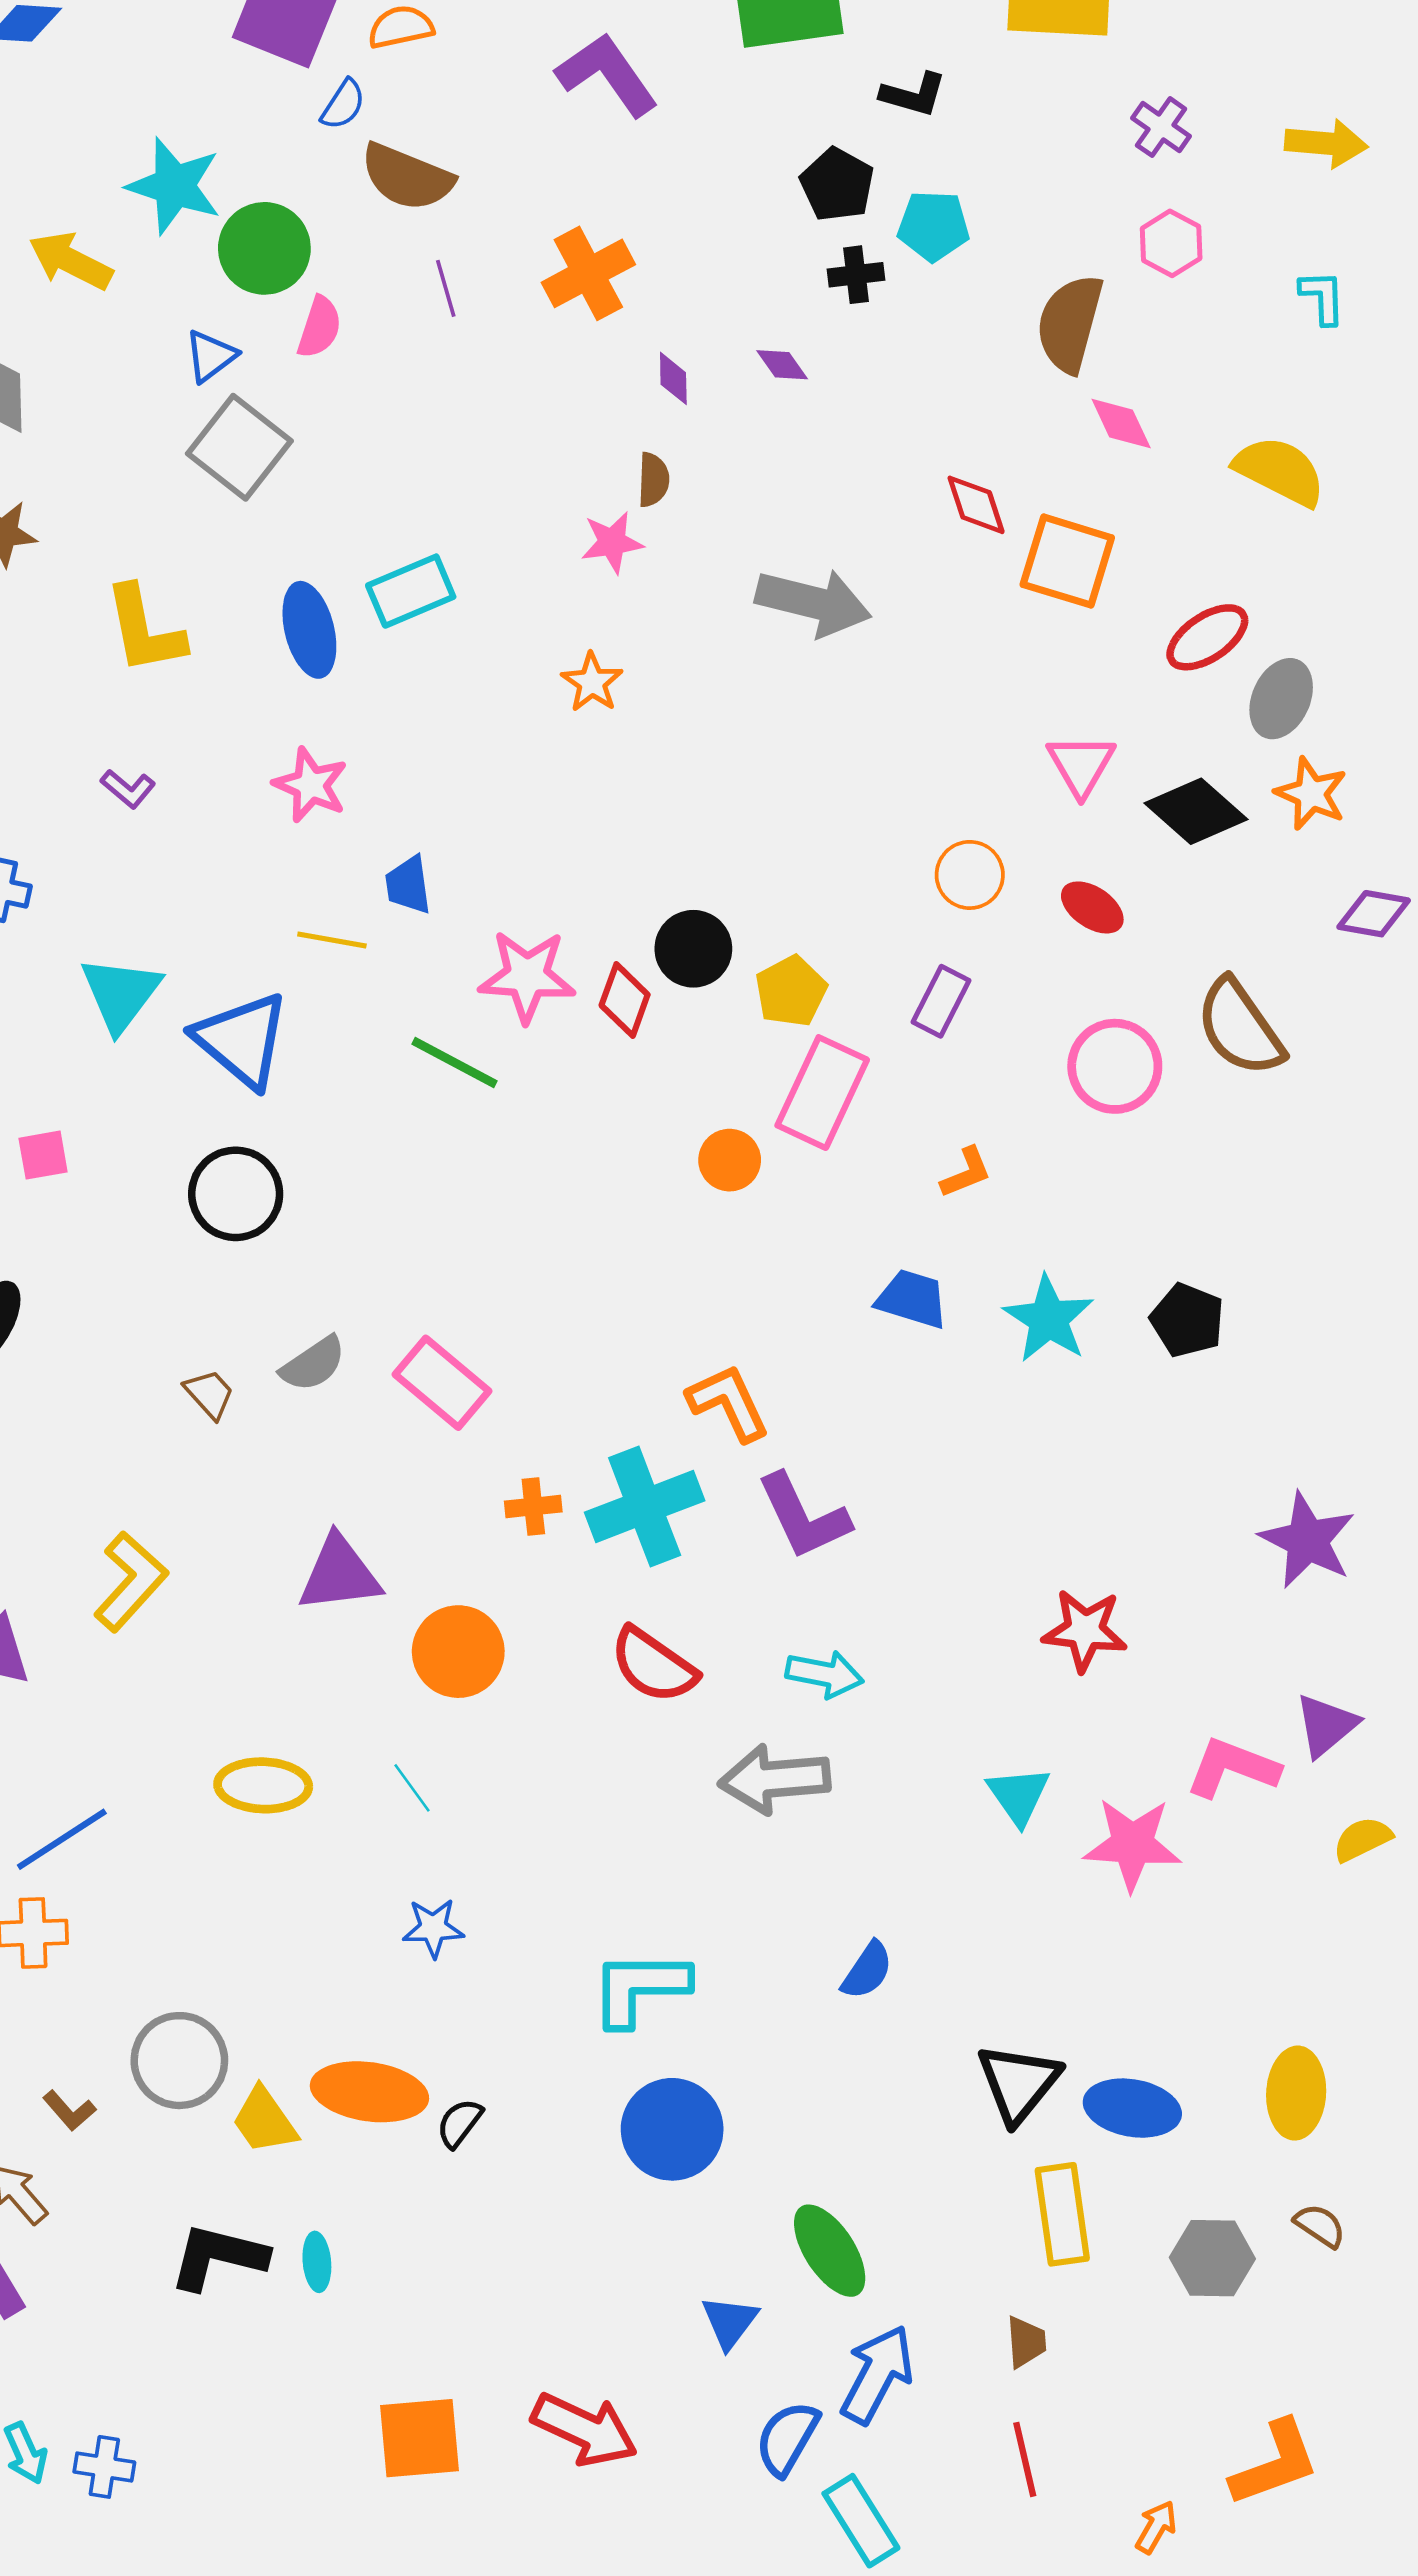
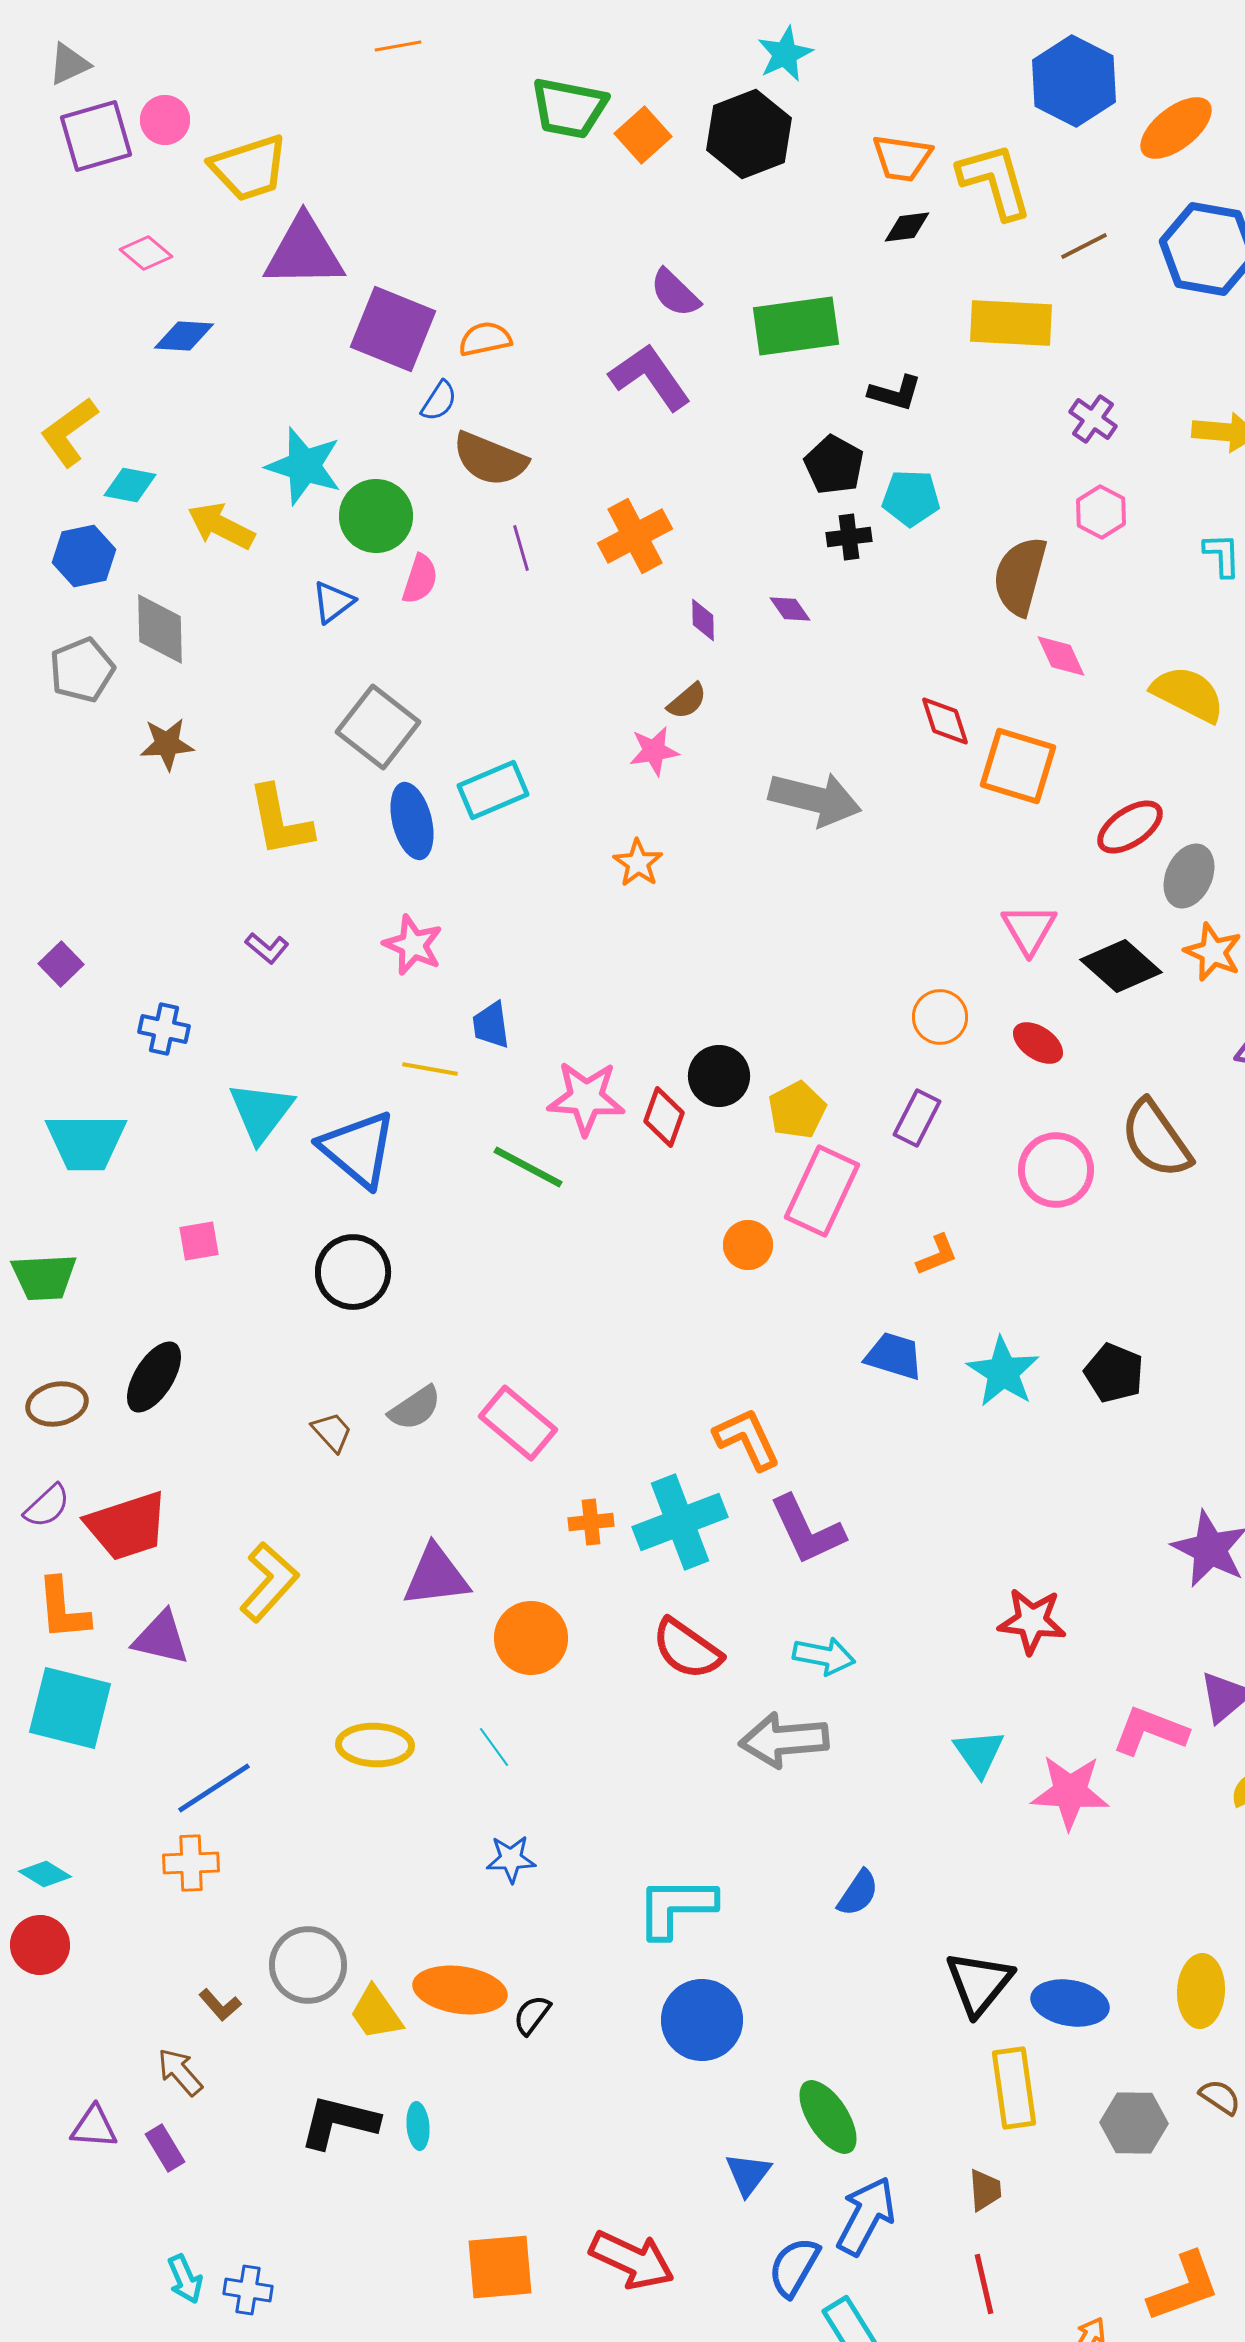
gray square: (239, 447) -> (378, 727), moved
brown semicircle: (653, 480) -> (687, 701), turned 48

